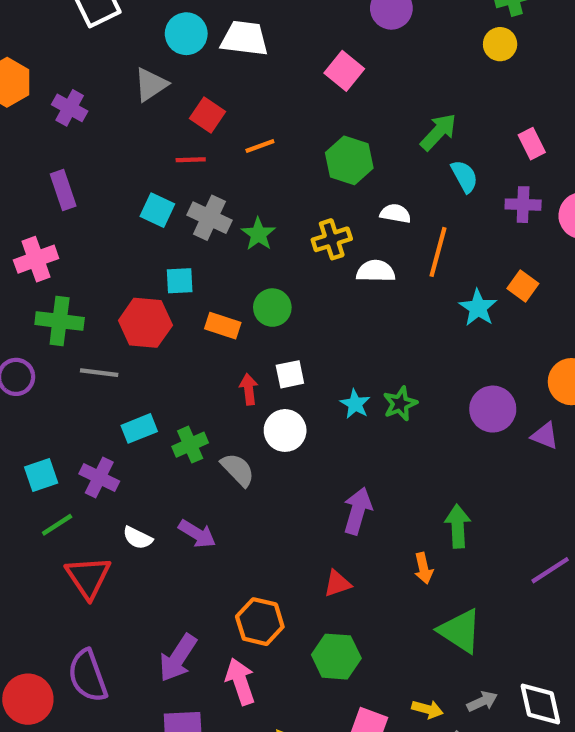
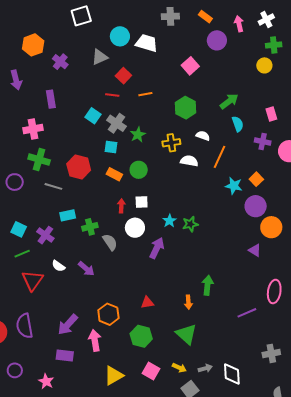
cyan square: (180, 281) -> (111, 147), moved
cyan star: (478, 308) -> (234, 186), turned -30
purple circle: (493, 409) -> (256, 206), moved
cyan square: (41, 475) -> (19, 229), turned 35
purple arrow: (358, 511) -> (157, 248), moved
green triangle: (460, 631) -> (186, 334), moved

